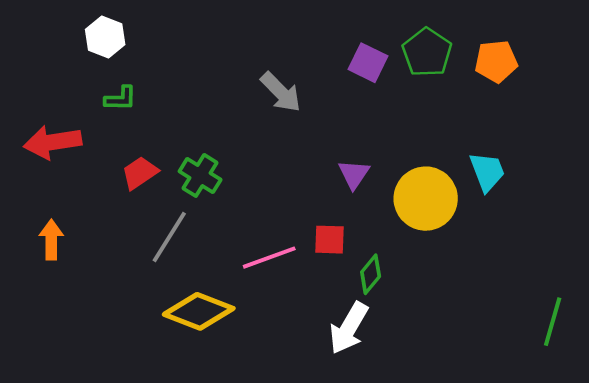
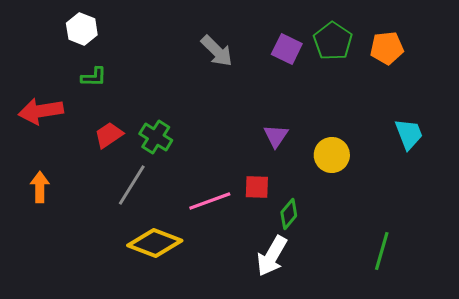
gray arrow: (281, 92) -> (217, 51), moved
cyan trapezoid: (487, 172) -> (409, 134), moved
yellow circle: (426, 199) -> (332, 155), size x0.7
green line: (553, 322) -> (382, 251), moved

